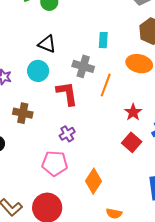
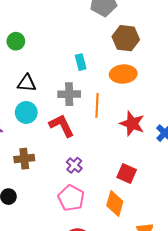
red star: (133, 112) -> (132, 124), size x1.4
red square: (132, 142) -> (127, 173), moved
pink pentagon: (55, 163) -> (71, 198), turned -30

